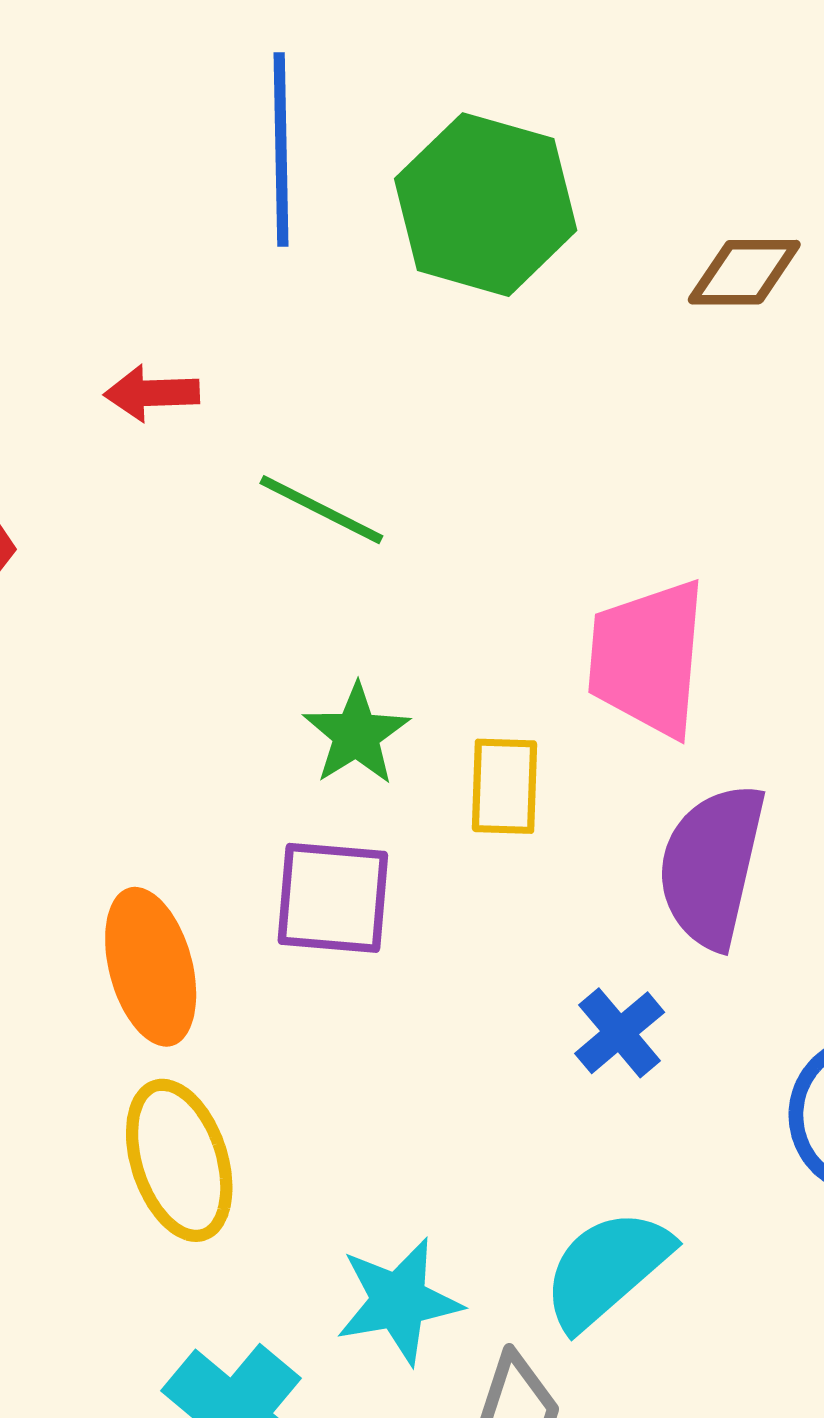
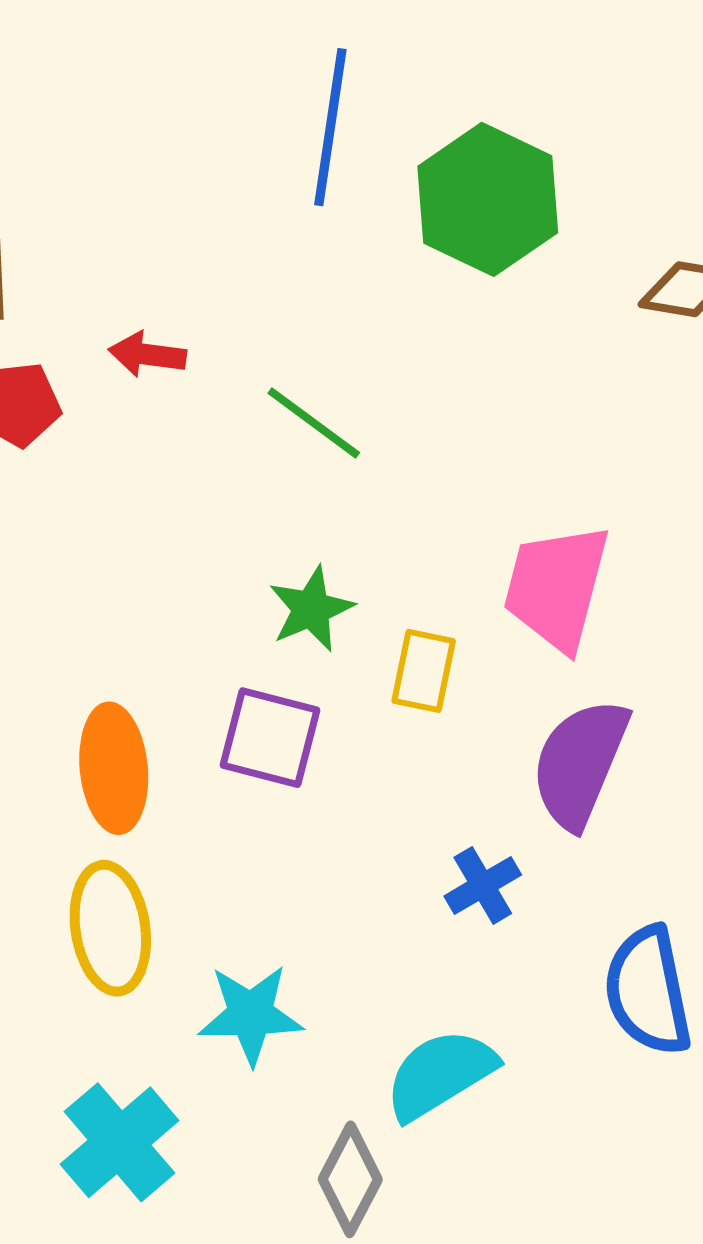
red arrow: (152, 393) -> (147, 355), moved
cyan star: (399, 1301) -> (251, 1014), moved

